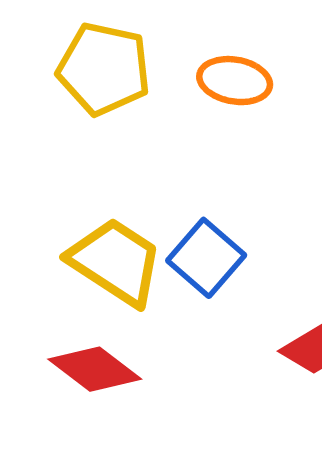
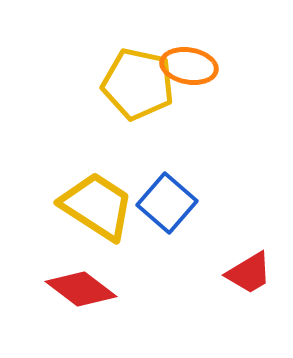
yellow pentagon: (104, 69) -> (138, 84), moved

